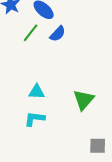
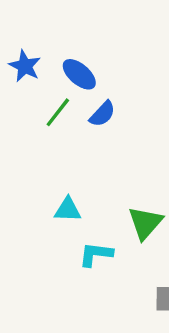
cyan L-shape: (35, 119) -> (96, 254), moved

